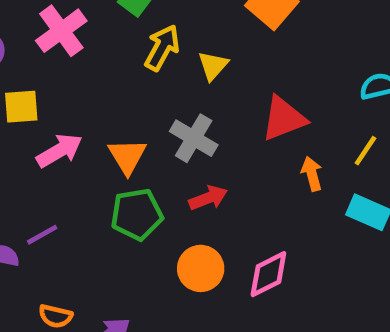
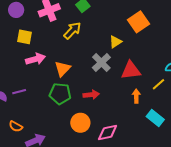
yellow arrow: (162, 48) -> (72, 31), moved
yellow triangle: (213, 66) -> (115, 42), moved
gray cross: (194, 138) -> (101, 63), moved
yellow line: (365, 151) -> (159, 84), moved

